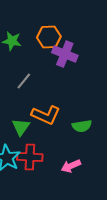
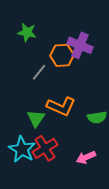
orange hexagon: (49, 37) -> (62, 55), moved
red cross: (30, 157) -> (45, 148), turned -35

